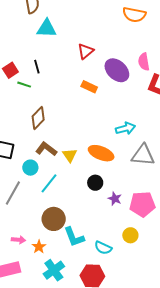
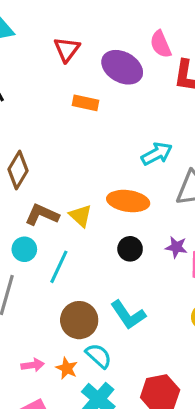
purple star: (115, 199) -> (176, 247), moved
cyan L-shape: (74, 237) -> (128, 315), moved
cyan semicircle: (103, 248) -> (99, 356), moved, turned -150

